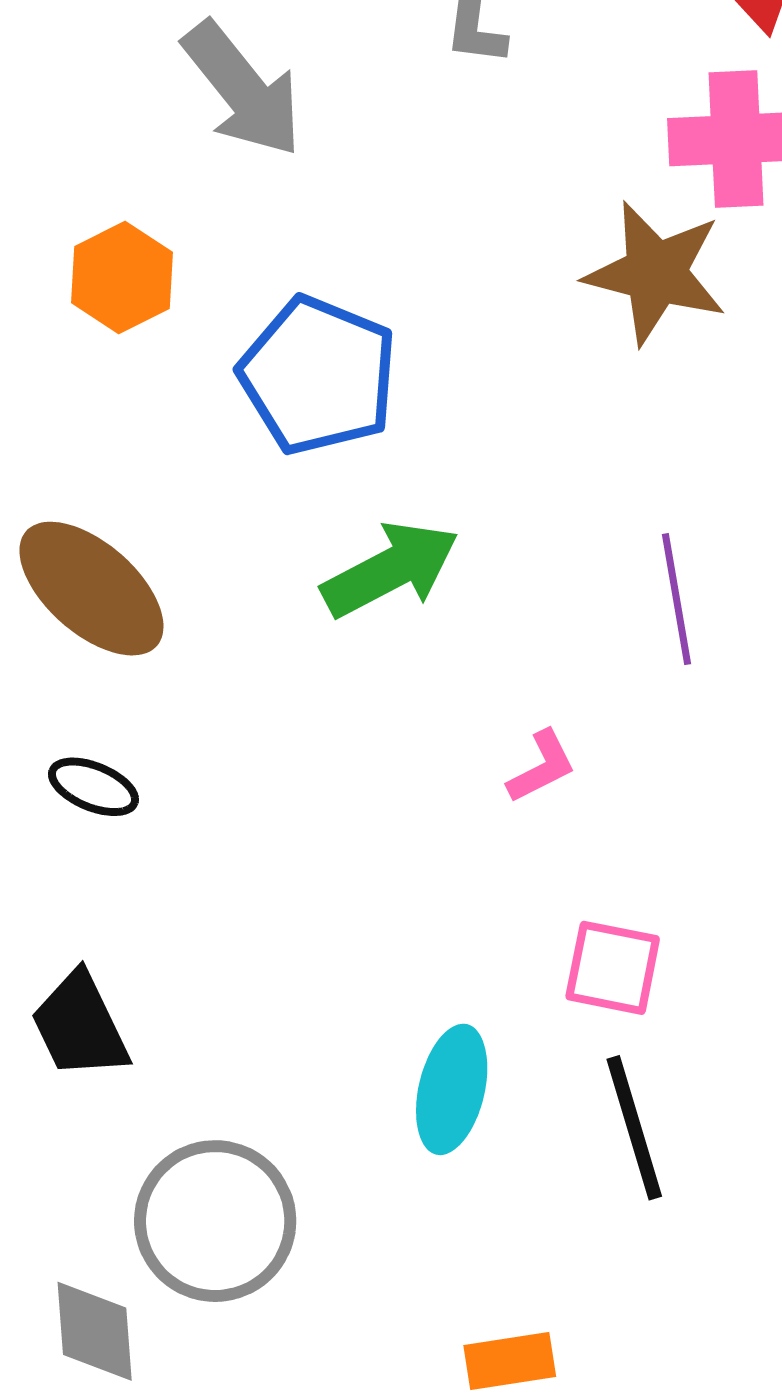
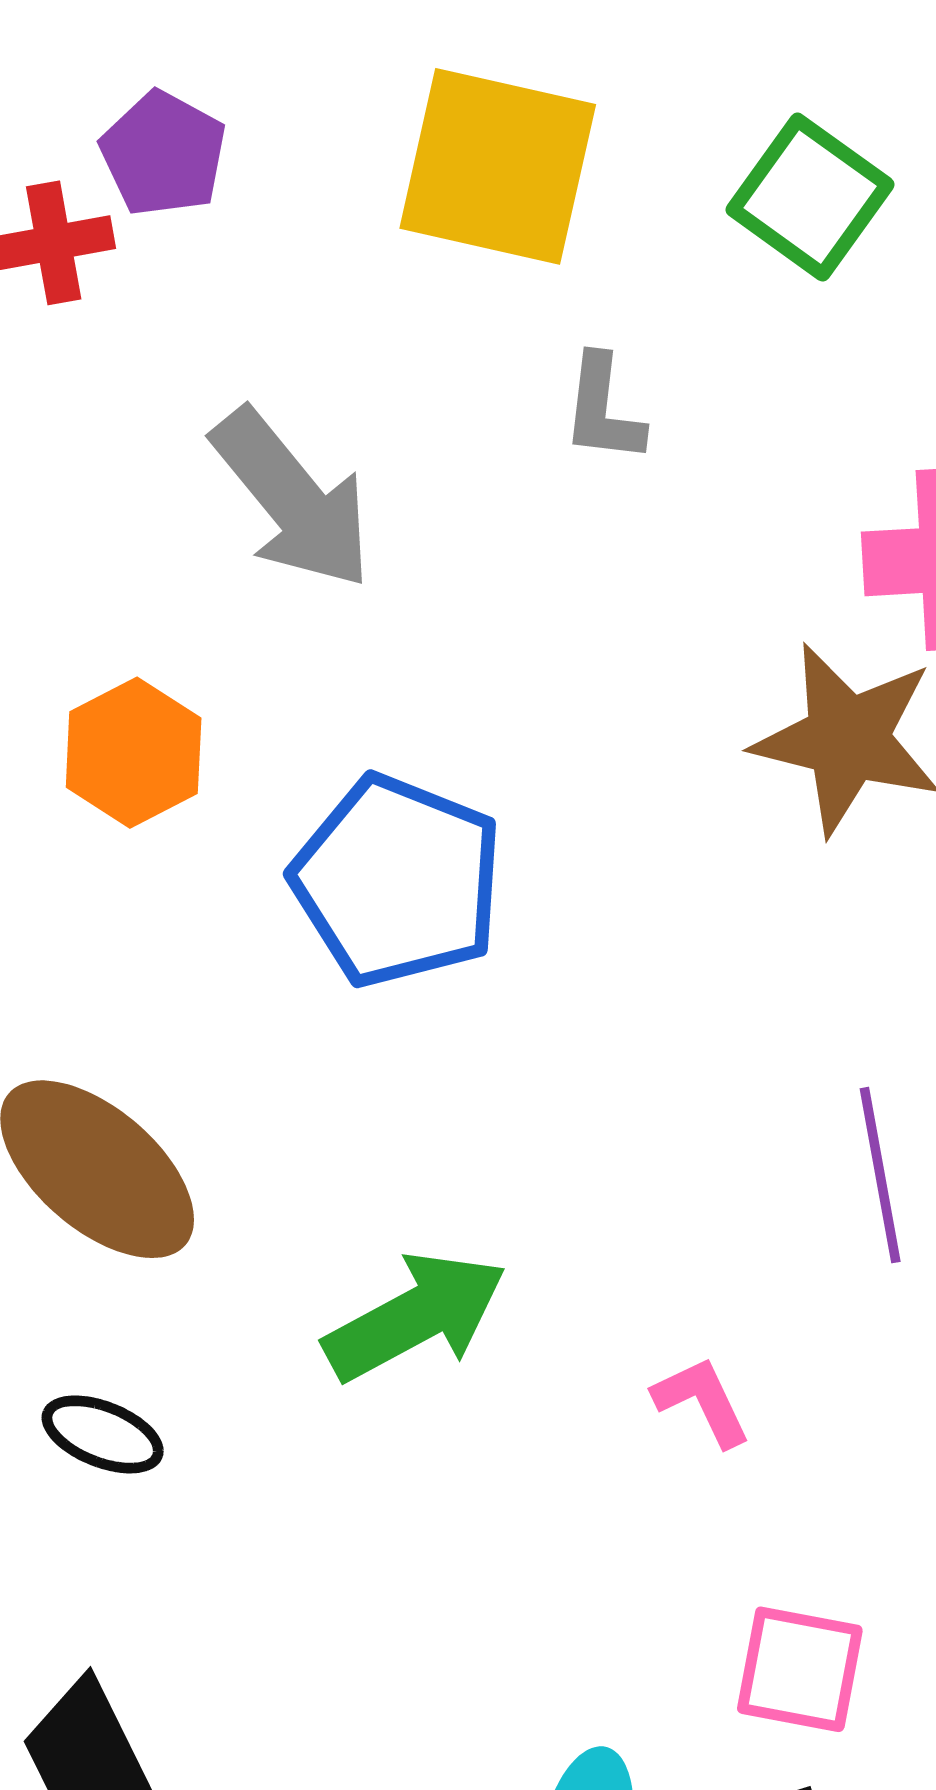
green arrow: (390, 570) -> (415, 1317), moved
pink L-shape: (542, 767) -> (702, 1401), turned -88

